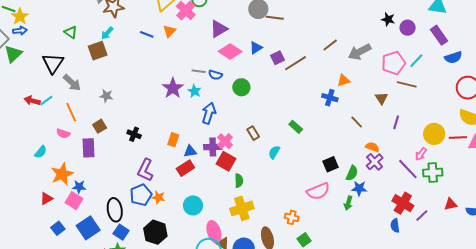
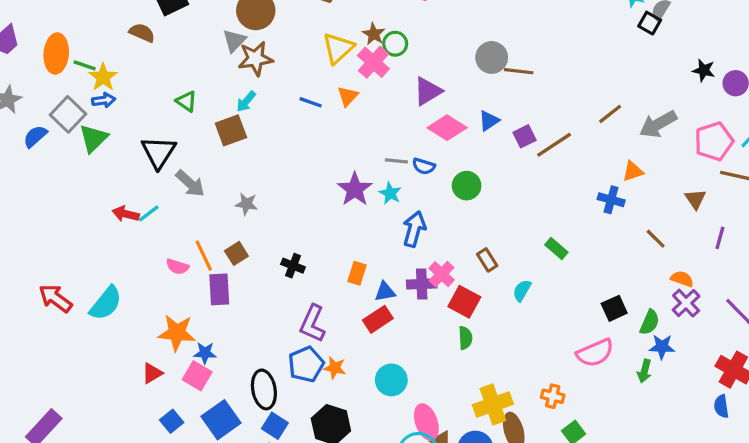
orange line: (71, 112) -> (204, 256), moved
cyan semicircle: (41, 152) -> (106, 303), moved, size x1.6
red square: (226, 161) -> (464, 302), moved
orange star: (62, 174) -> (177, 333), turned 30
yellow cross: (242, 208) -> (493, 404), moved

